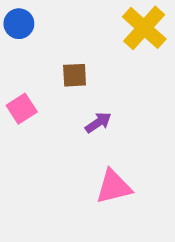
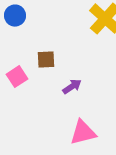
brown square: (75, 75) -> (46, 60), moved

